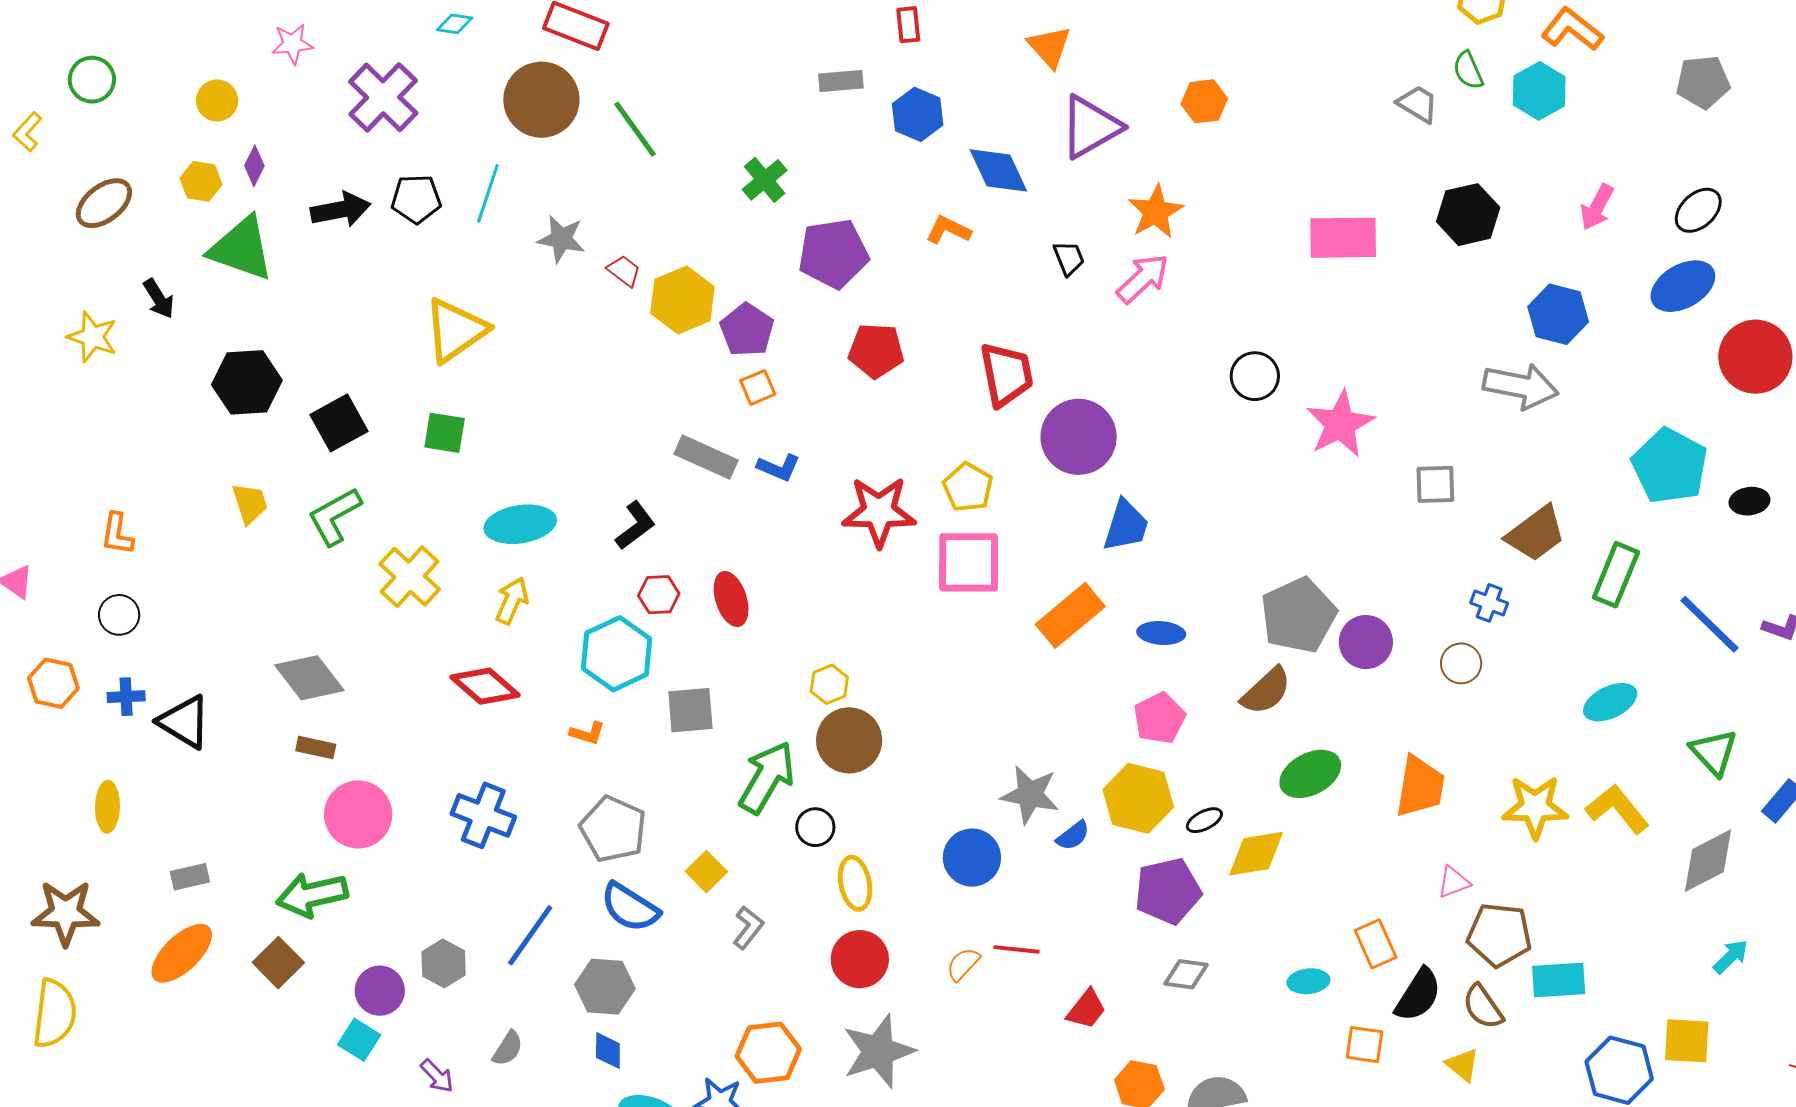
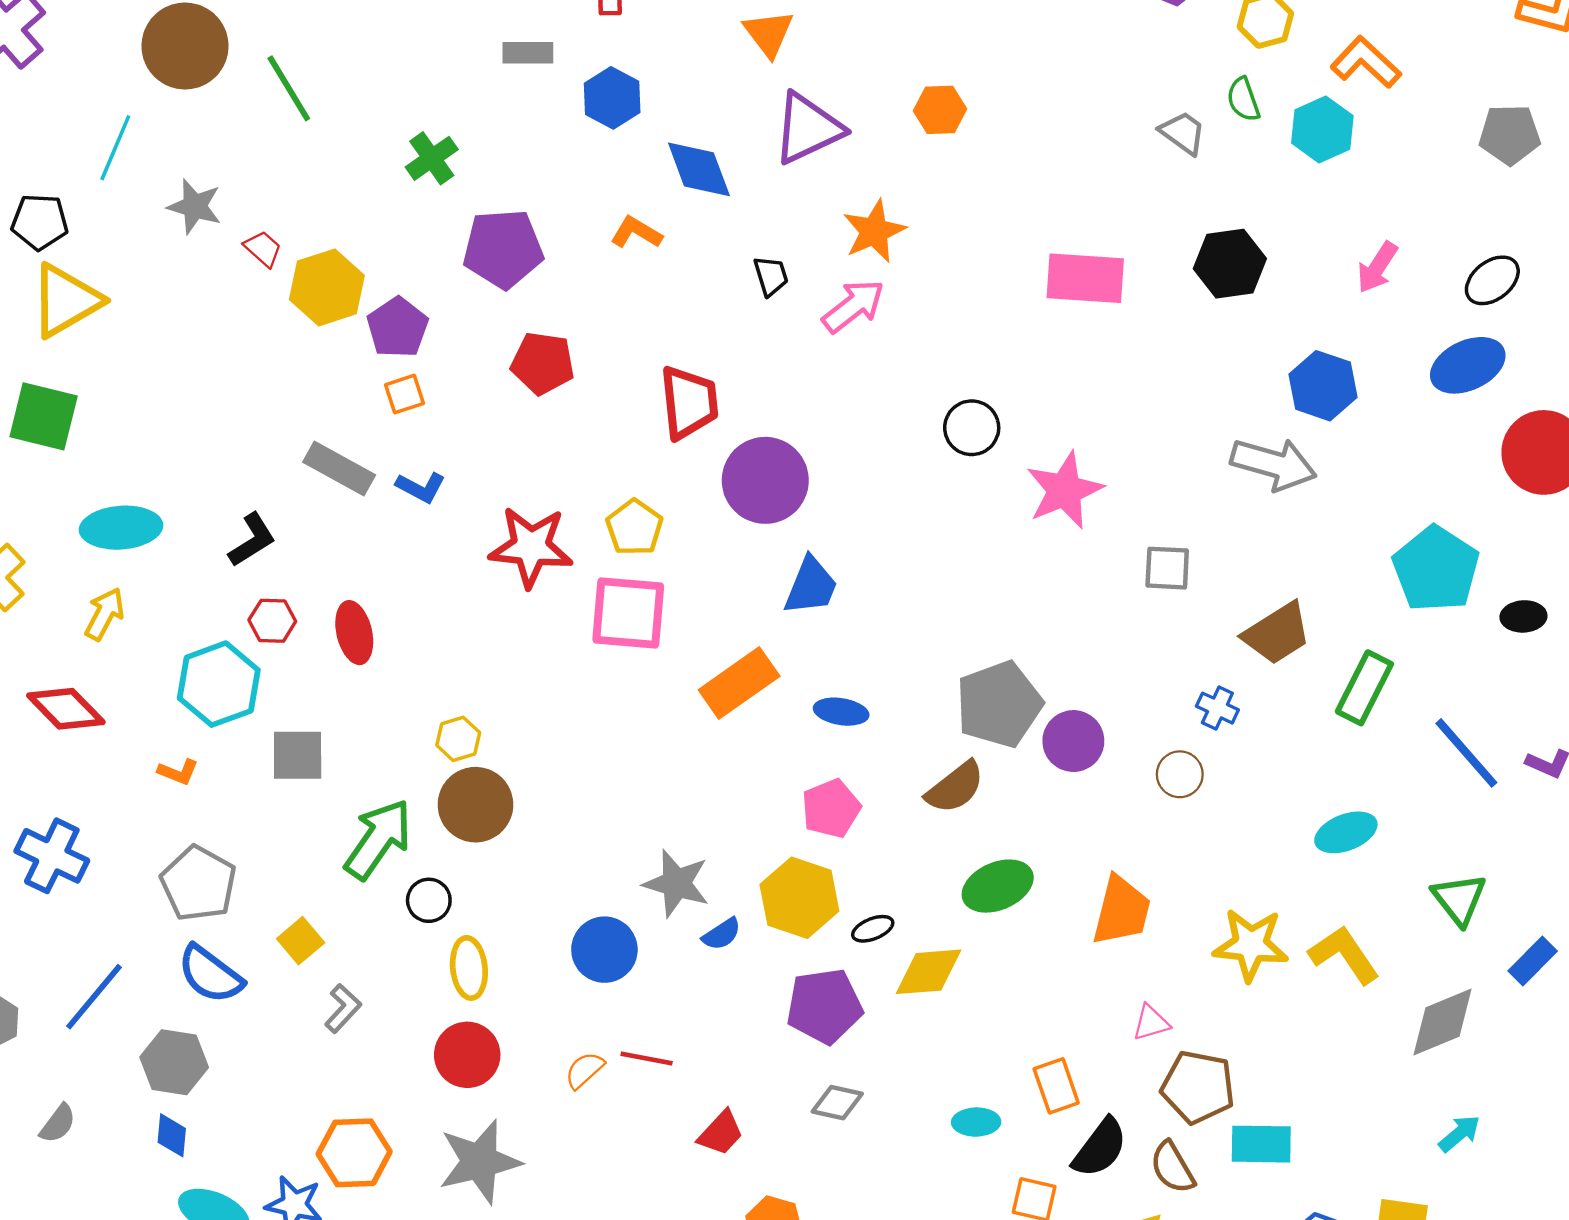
black pentagon: (416, 199) -> (40, 222), moved
green square: (445, 433) -> (44, 416), size x1.4

